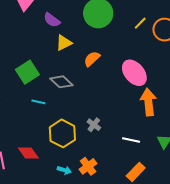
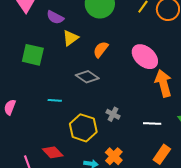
green square: (27, 72) -> (33, 55), moved, turned -35
gray diamond: (61, 82) -> (87, 77), moved

